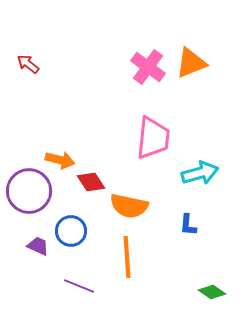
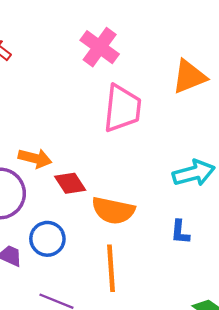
orange triangle: (191, 63) -> (189, 77), moved
pink cross: (148, 67) -> (100, 47), moved
pink trapezoid: (153, 138) -> (122, 108), moved

